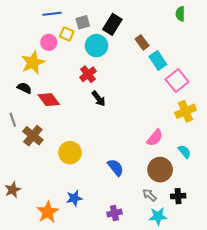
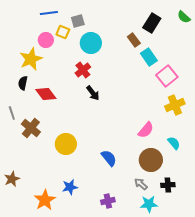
green semicircle: (180, 14) -> (184, 17), moved, turned -48
black rectangle: (112, 24) -> (152, 23), moved
black semicircle: (24, 88) -> (23, 83), turned -104

